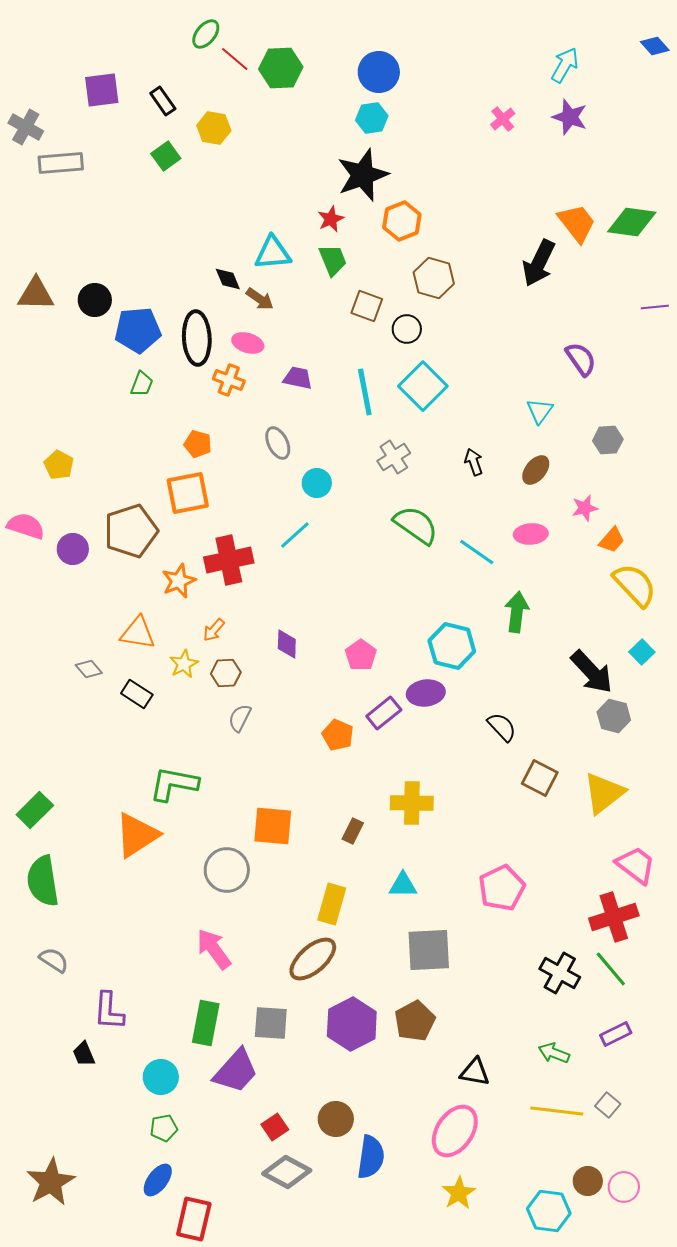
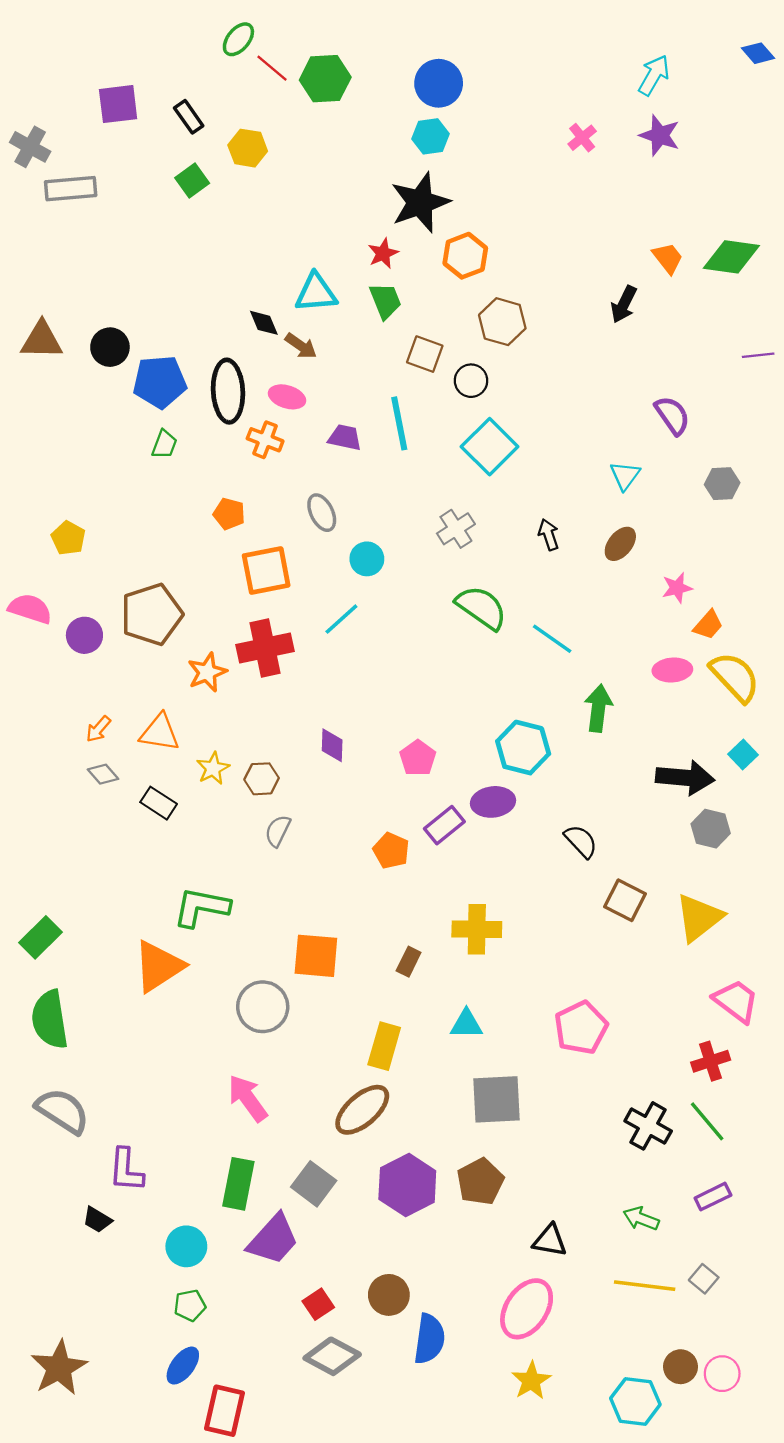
orange trapezoid: (577, 223) -> (668, 258), size x0.7
black arrow: (539, 263) -> (624, 304), size x0.7
cyan line: (365, 392) -> (399, 423), moved
gray hexagon: (608, 440) -> (722, 484), moved
orange square: (188, 493) -> (266, 570), moved
pink ellipse: (531, 534) -> (672, 670), moved
orange arrow: (214, 630) -> (98, 729), moved
black arrow: (592, 672) -> (685, 778), turned -42
red cross: (614, 917) -> (711, 1061), size x0.7
gray semicircle: (54, 960) -> (62, 1111), size x1.6
gray square: (271, 1023) -> (314, 1184), turned 33
black trapezoid: (84, 1054) -> (97, 1220), turned -36

